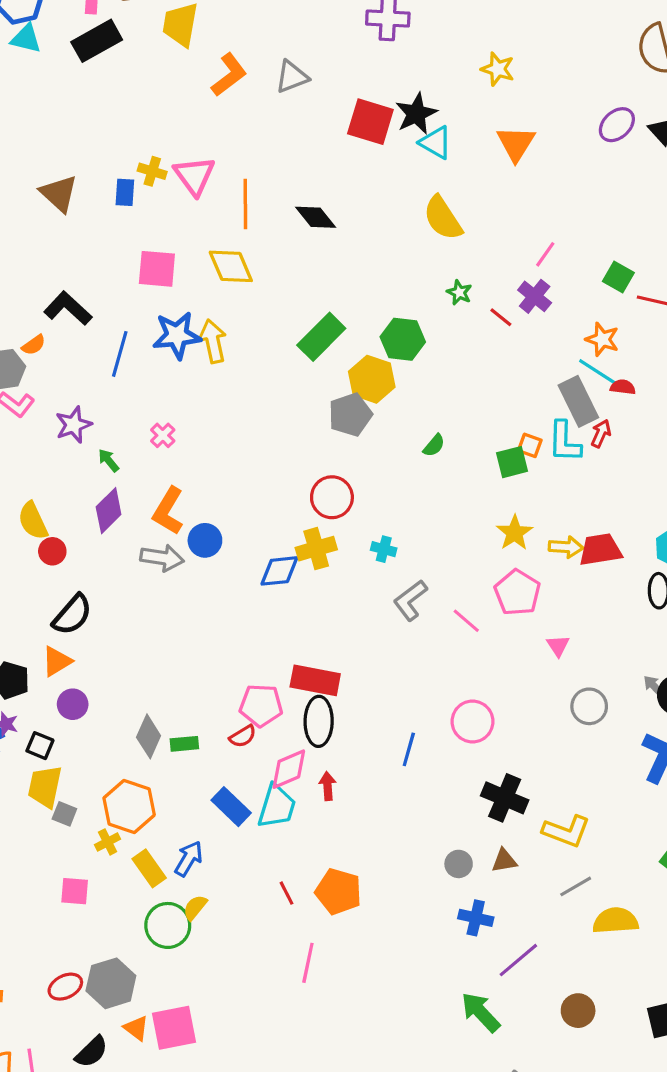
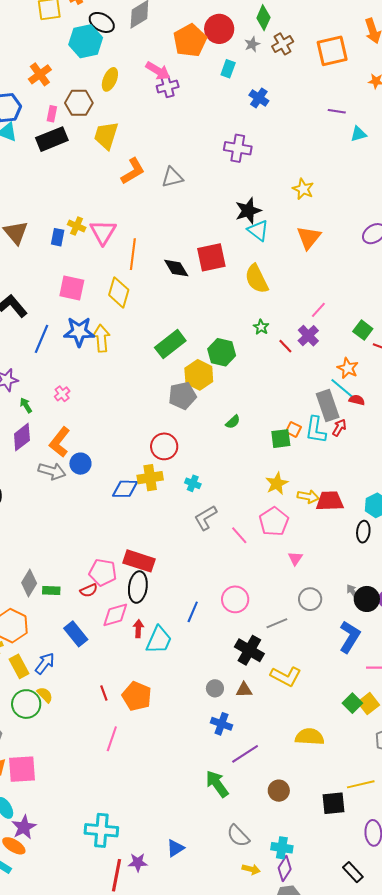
red square: (370, 122) -> (211, 257), moved, turned -36
yellow diamond: (231, 266) -> (119, 292), turned 32
cyan trapezoid: (277, 806) -> (159, 640), moved
gray line: (576, 886) -> (277, 623), moved
yellow semicircle: (195, 907) -> (45, 695), turned 90

